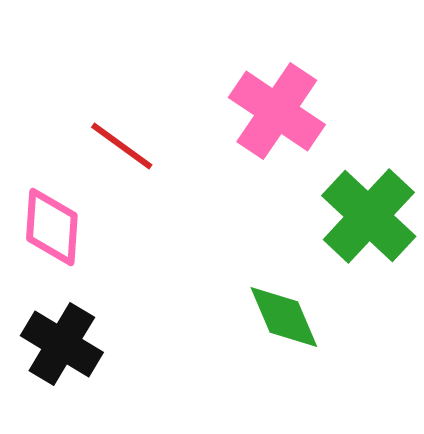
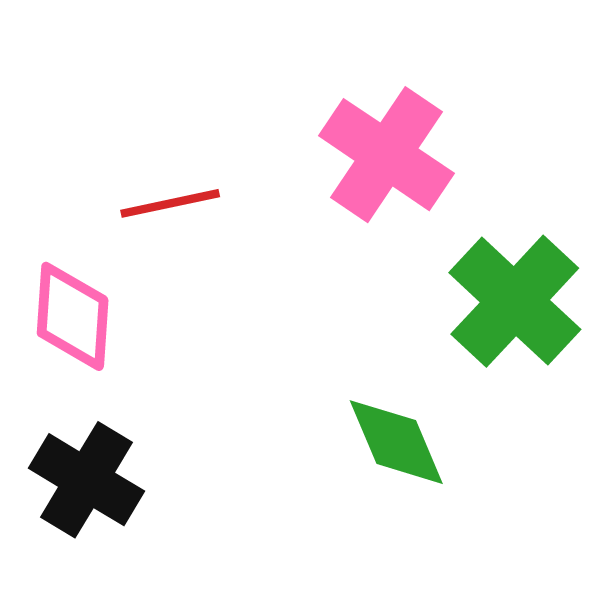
red line: (122, 146) -> (170, 203), turned -48

